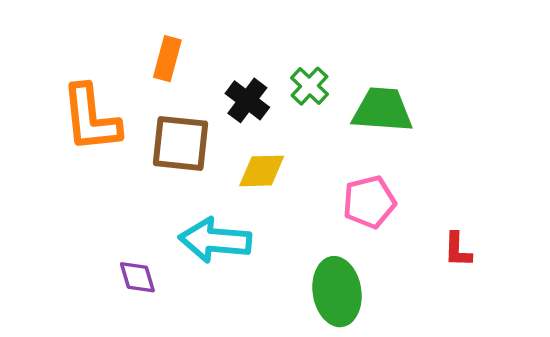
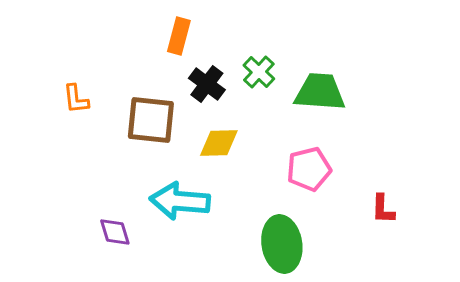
orange rectangle: (167, 59) -> (179, 36), moved
orange L-shape: (91, 118) -> (76, 99), size x0.5

